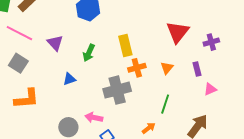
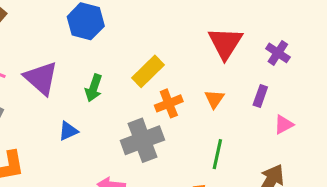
purple cross: (211, 42) -> (278, 53), turned -35
purple triangle: (55, 43) -> (41, 78), size x1.4
yellow rectangle: (125, 45) -> (148, 71), turned 65
purple rectangle: (197, 69) -> (260, 96), turned 40

